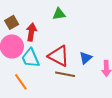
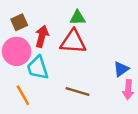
red triangle: (59, 56) -> (73, 42), moved, turned -30
blue triangle: (86, 58) -> (121, 69), moved

